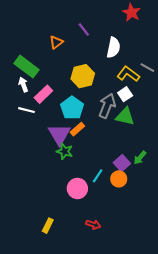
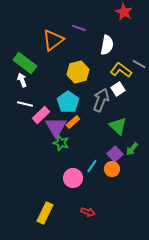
purple line: (84, 29) -> (79, 28), turned -32
orange triangle: (56, 42) -> (53, 40), size x1.6
pink rectangle: (43, 94) -> (41, 115), moved
green triangle: (125, 116) -> (118, 126), moved, turned 30
yellow rectangle: (48, 226) -> (45, 213), size x1.5

